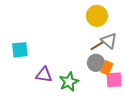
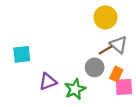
gray circle: (96, 63) -> (95, 67), moved
purple triangle: (44, 75) -> (48, 82), turned -30

